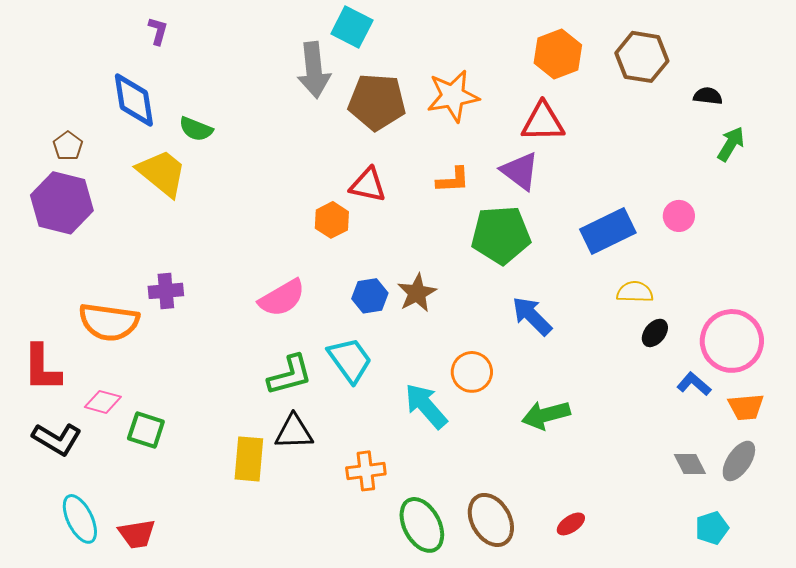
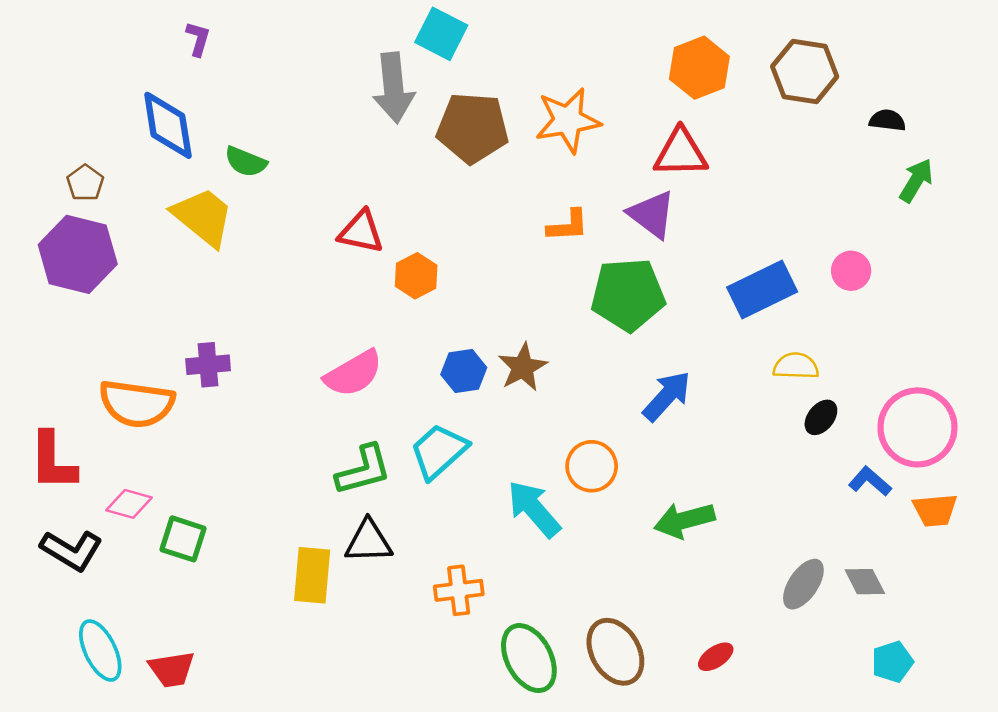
red triangle: (368, 185) -> (361, 232), moved
blue arrow: (532, 316) -> (667, 396), turned 87
cyan trapezoid: (350, 360) -> (439, 451), turned -96
gray ellipse: (739, 461) -> (803, 584), moved

